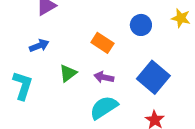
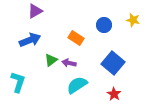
blue arrow: (39, 46) -> (30, 40), size x1.5
purple arrow: (104, 77) -> (69, 63), moved
cyan L-shape: (23, 86) -> (18, 82), moved

